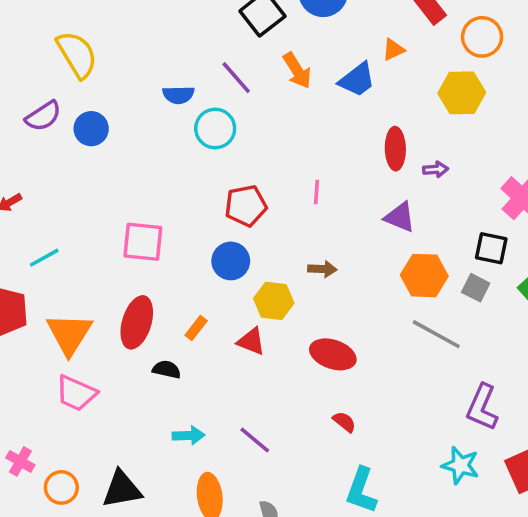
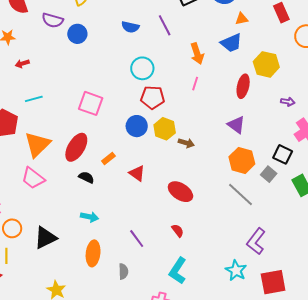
orange triangle: (393, 50) -> (242, 19), moved
orange arrow: (297, 71) -> (197, 54), moved
yellow hexagon: (462, 93) -> (266, 64), moved
purple semicircle: (43, 116) -> (53, 20), turned 35
cyan circle: (215, 129) -> (142, 68), moved
purple arrow: (436, 169) -> (288, 102), moved
pink line: (316, 192) -> (195, 84), moved
yellow hexagon: (274, 301) -> (165, 129), moved
purple line: (255, 440) -> (137, 239), moved
black triangle: (122, 489) -> (45, 238), turned -30

